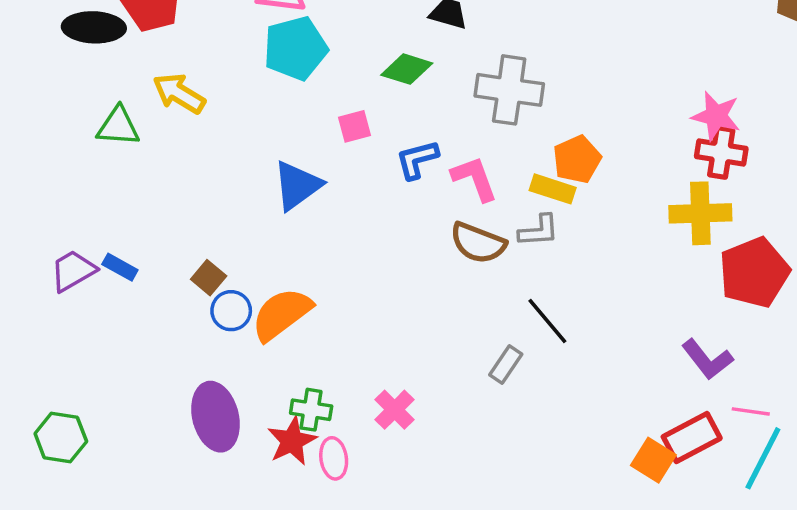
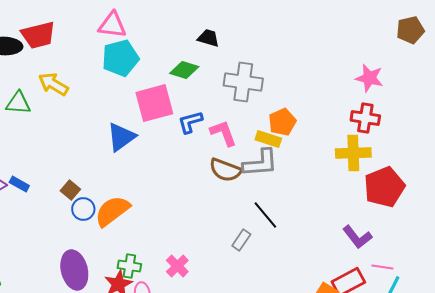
pink star: (716, 116) -> (369, 78), moved
pink square: (355, 126) -> (154, 103), size x2.0
gray L-shape: (539, 231) -> (260, 163), size x1.5

